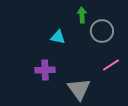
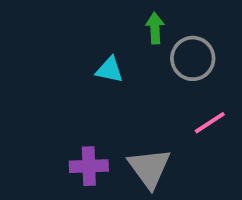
purple cross: (45, 70) -> (89, 166), moved

